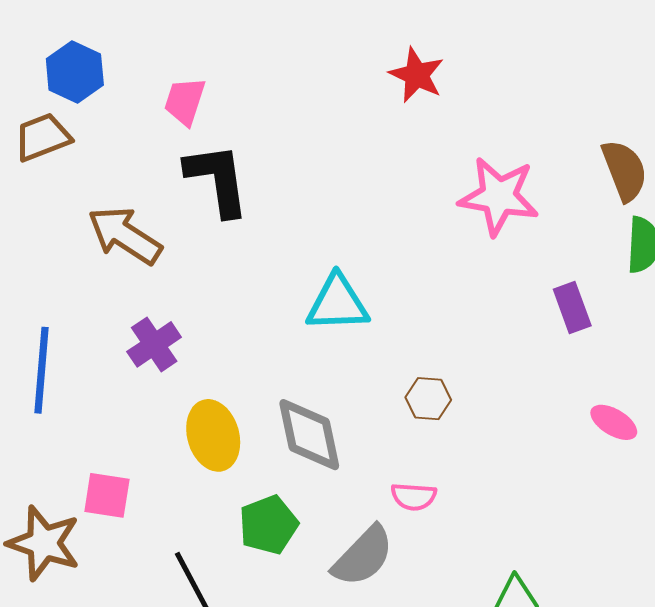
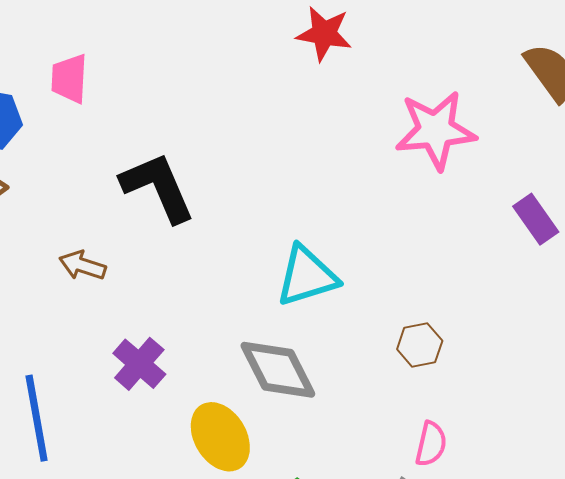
pink trapezoid: (185, 101) -> (69, 79), moved
brown arrow: (125, 235) -> (82, 265), size x0.6
gray diamond: (309, 435) -> (278, 370), moved
pink semicircle: (414, 497) -> (431, 444), turned -66

